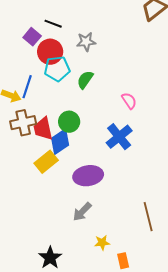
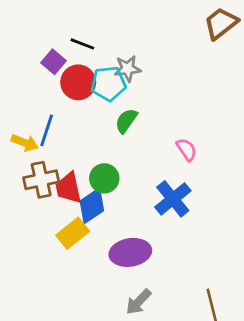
cyan pentagon: (57, 69) -> (108, 84), moved
gray arrow: (82, 212) -> (139, 302), moved

